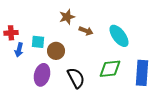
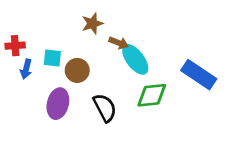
cyan ellipse: (119, 36) -> (135, 59), moved
blue rectangle: (142, 73) -> (199, 75), moved, turned -60

